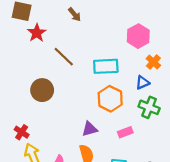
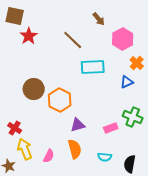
brown arrow: (75, 14) -> (99, 19), moved
brown line: (64, 57) -> (73, 40), moved
orange hexagon: (110, 99) -> (60, 100), moved
green cross: (149, 107) -> (133, 117), moved

